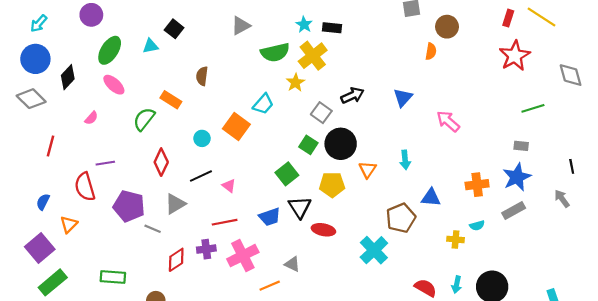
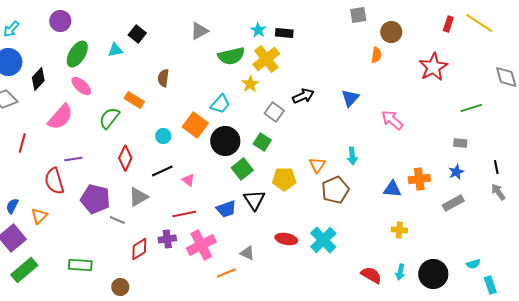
red star: (515, 56) -> (433, 67), moved
pink semicircle: (91, 118) -> (60, 117), size x2.0
black circle: (341, 144) -> (225, 141), moved
black line: (572, 166) -> (496, 167), moved
blue star: (517, 177) -> (456, 172), size x0.6
blue triangle: (431, 198) -> (392, 189), moved
blue semicircle: (43, 202) -> (12, 206), moved
brown pentagon: (401, 218) -> (335, 190), moved
cyan semicircle: (477, 225) -> (473, 264), moved
red ellipse: (323, 230) -> (286, 239), moved

